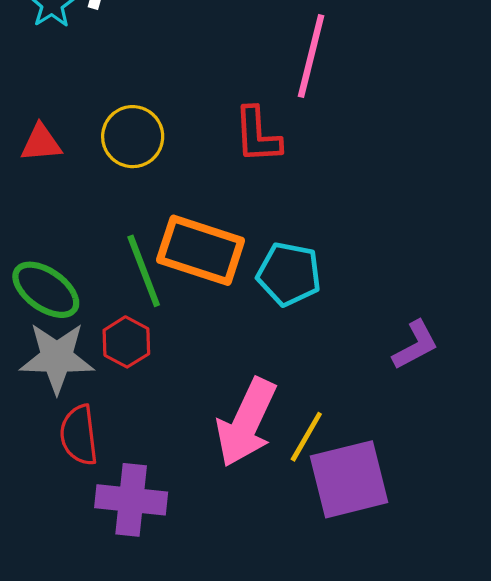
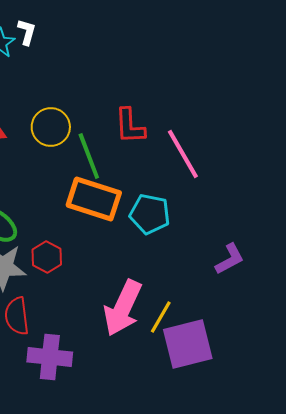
pink line: (311, 56) -> (183, 154), moved, turned -44
green line: (144, 271) -> (89, 156), moved

